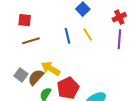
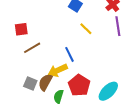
blue line: (67, 36) -> (70, 54), moved
yellow arrow: (51, 68) -> (58, 70), turned -42

